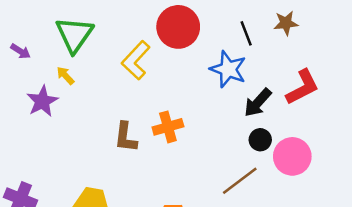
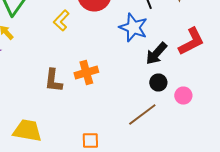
yellow L-shape: (136, 60) -> (61, 20), size x0.7
pink circle: (292, 156) -> (183, 96), size x0.6

